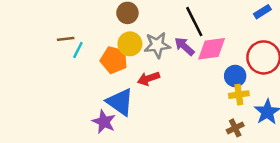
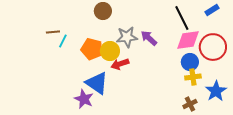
black line: (194, 22) -> (182, 18), moved
yellow circle: (130, 44) -> (110, 51), moved
pink diamond: (212, 49) -> (188, 40), moved

